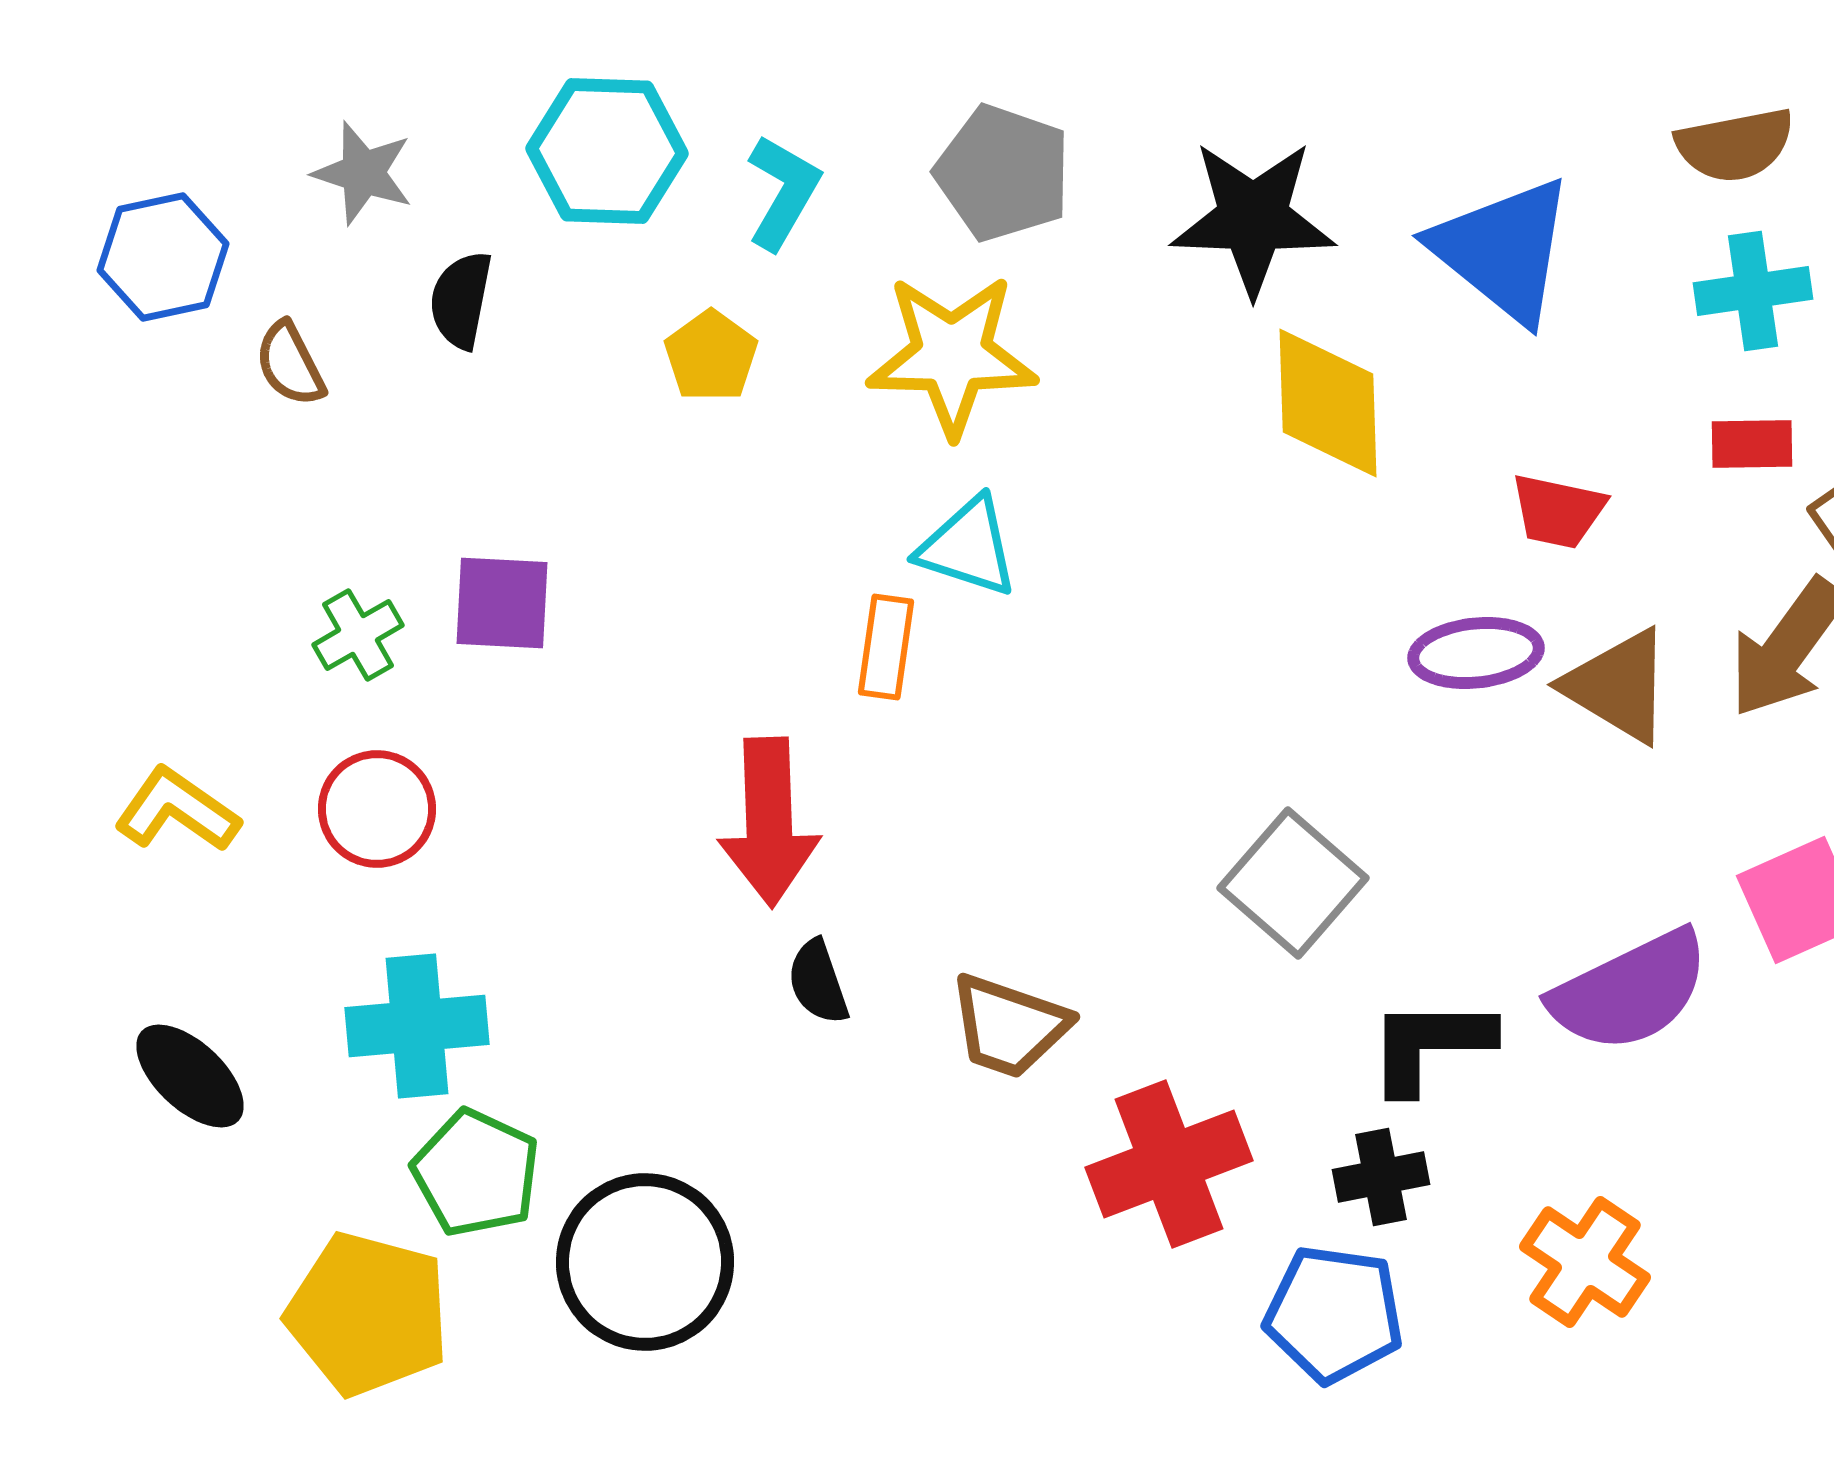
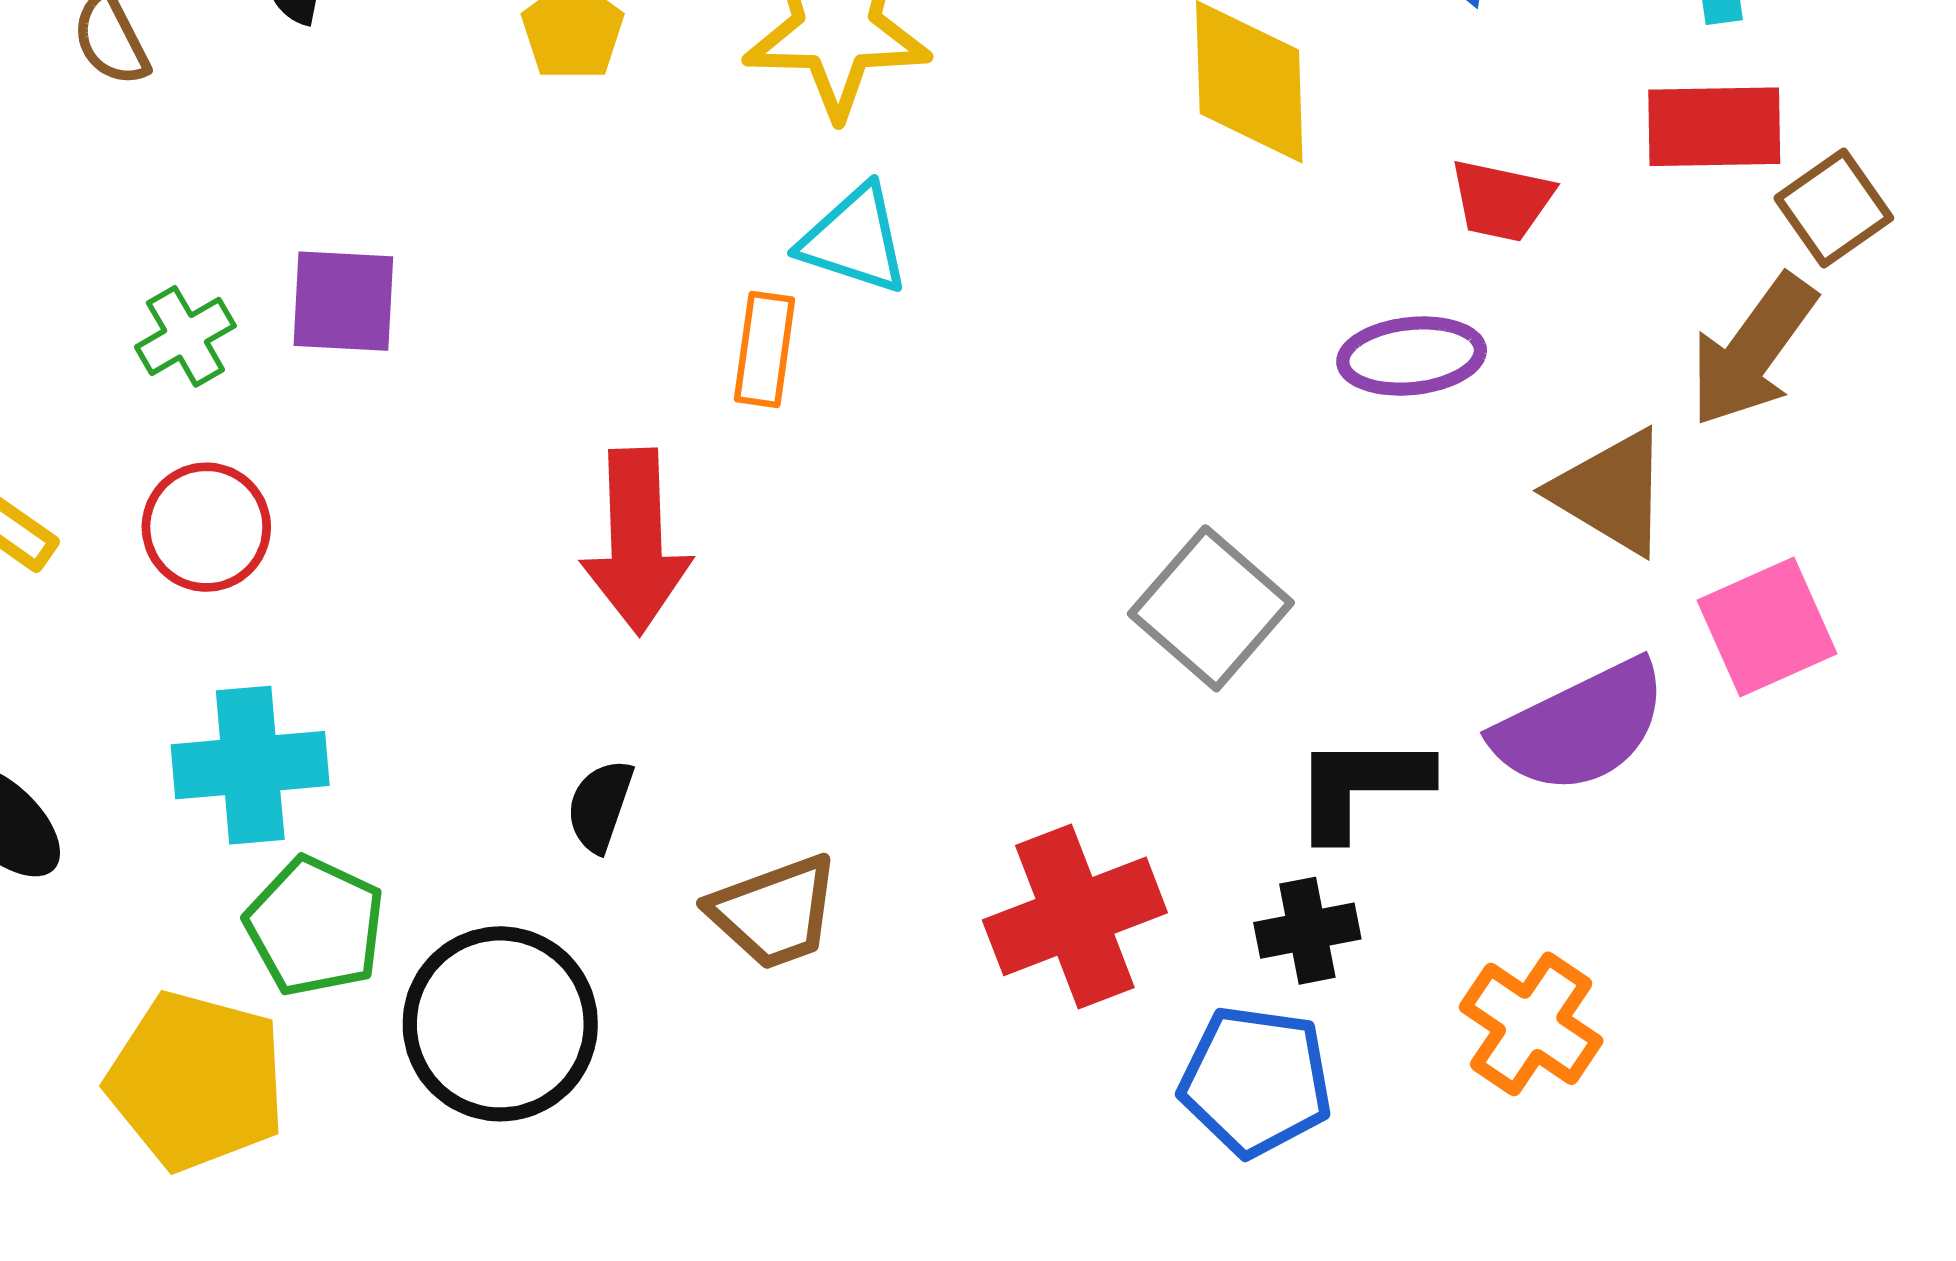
red rectangle: (1752, 444) -> (1714, 127), size x1.5
brown triangle: (1618, 686) -> (1611, 492), moved
black semicircle: (818, 982) -> (600, 806), moved, turned 38
brown trapezoid: (1009, 1026) -> (774, 912), moved, turned -39

